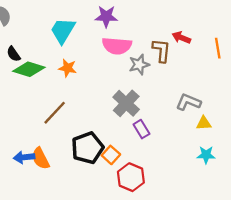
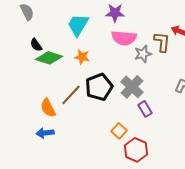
black pentagon: (87, 148) -> (99, 87), moved
orange semicircle: (41, 158) -> (48, 108), moved

